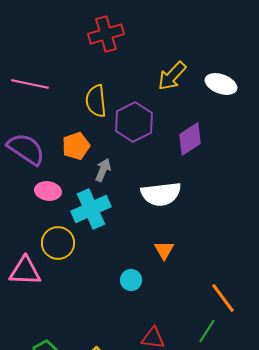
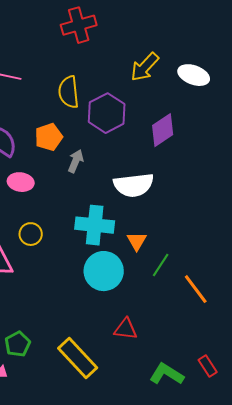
cyan cross: (91, 209) -> (95, 225), moved, turned 30
yellow circle: (58, 243) -> (31, 234), size x0.7
cyan circle: (131, 280) -> (104, 271), size x1.8
green line: (207, 331) -> (161, 265), moved

